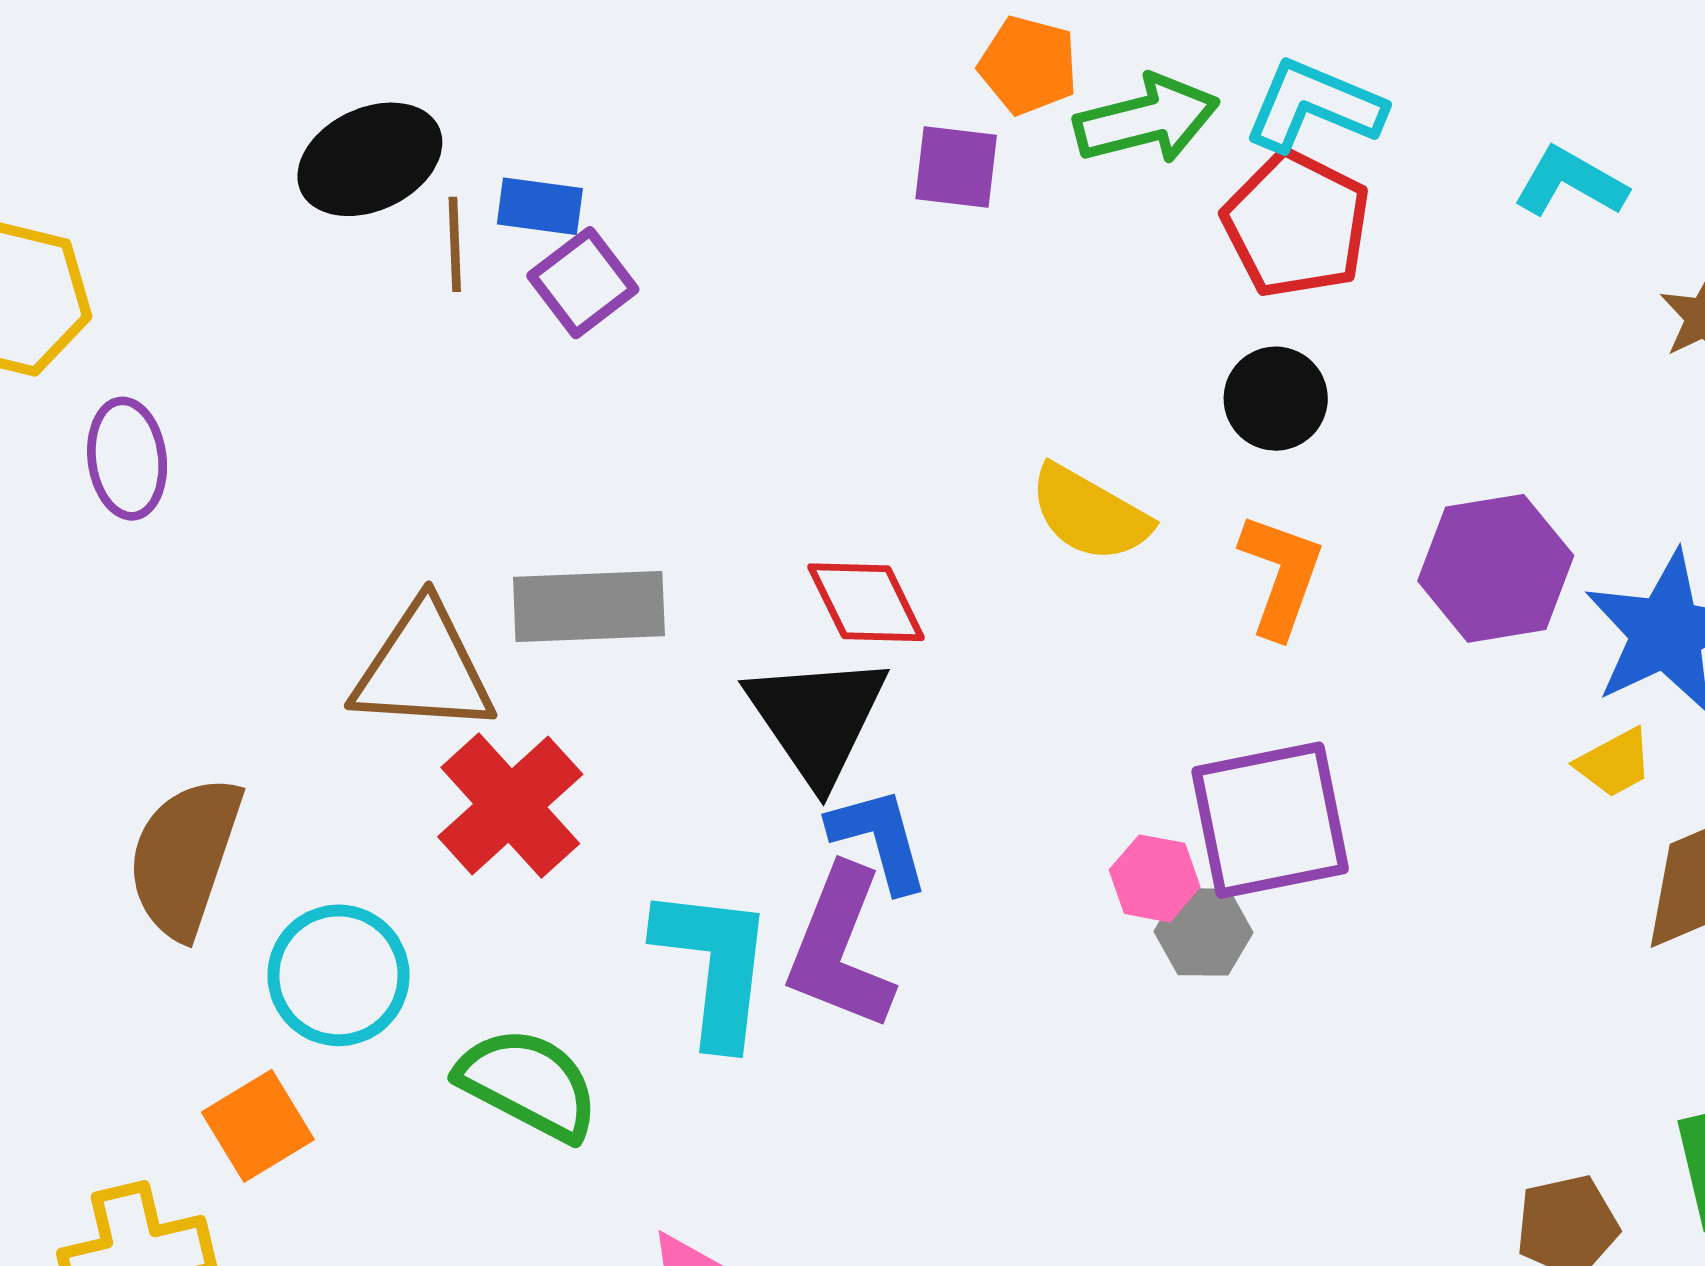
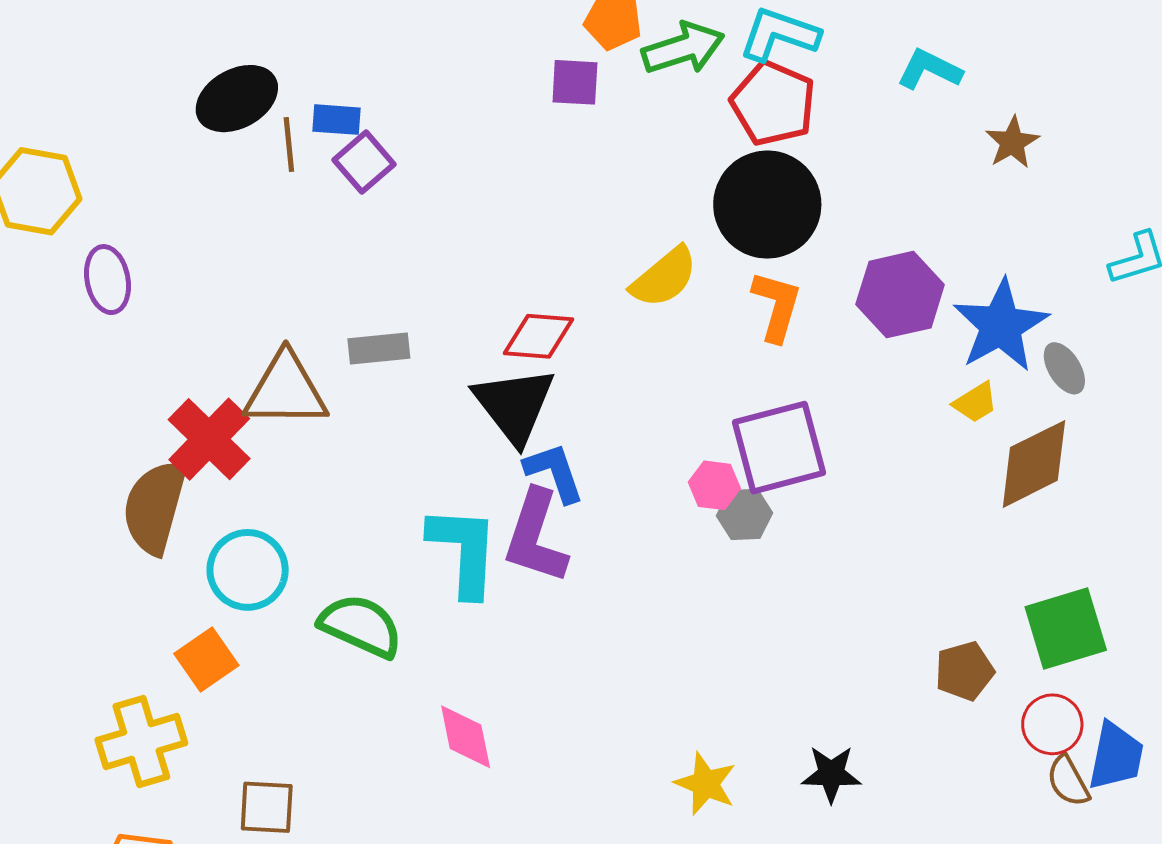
black circle: (1276, 399) -> (767, 205), size x1.8
yellow semicircle: (1090, 514) -> (664, 277), turned -66
red diamond: (866, 602) -> (538, 336), turned -56
gray rectangle: (589, 606) -> (379, 349), size x0.7
red cross: (510, 806) -> (209, 439), moved

